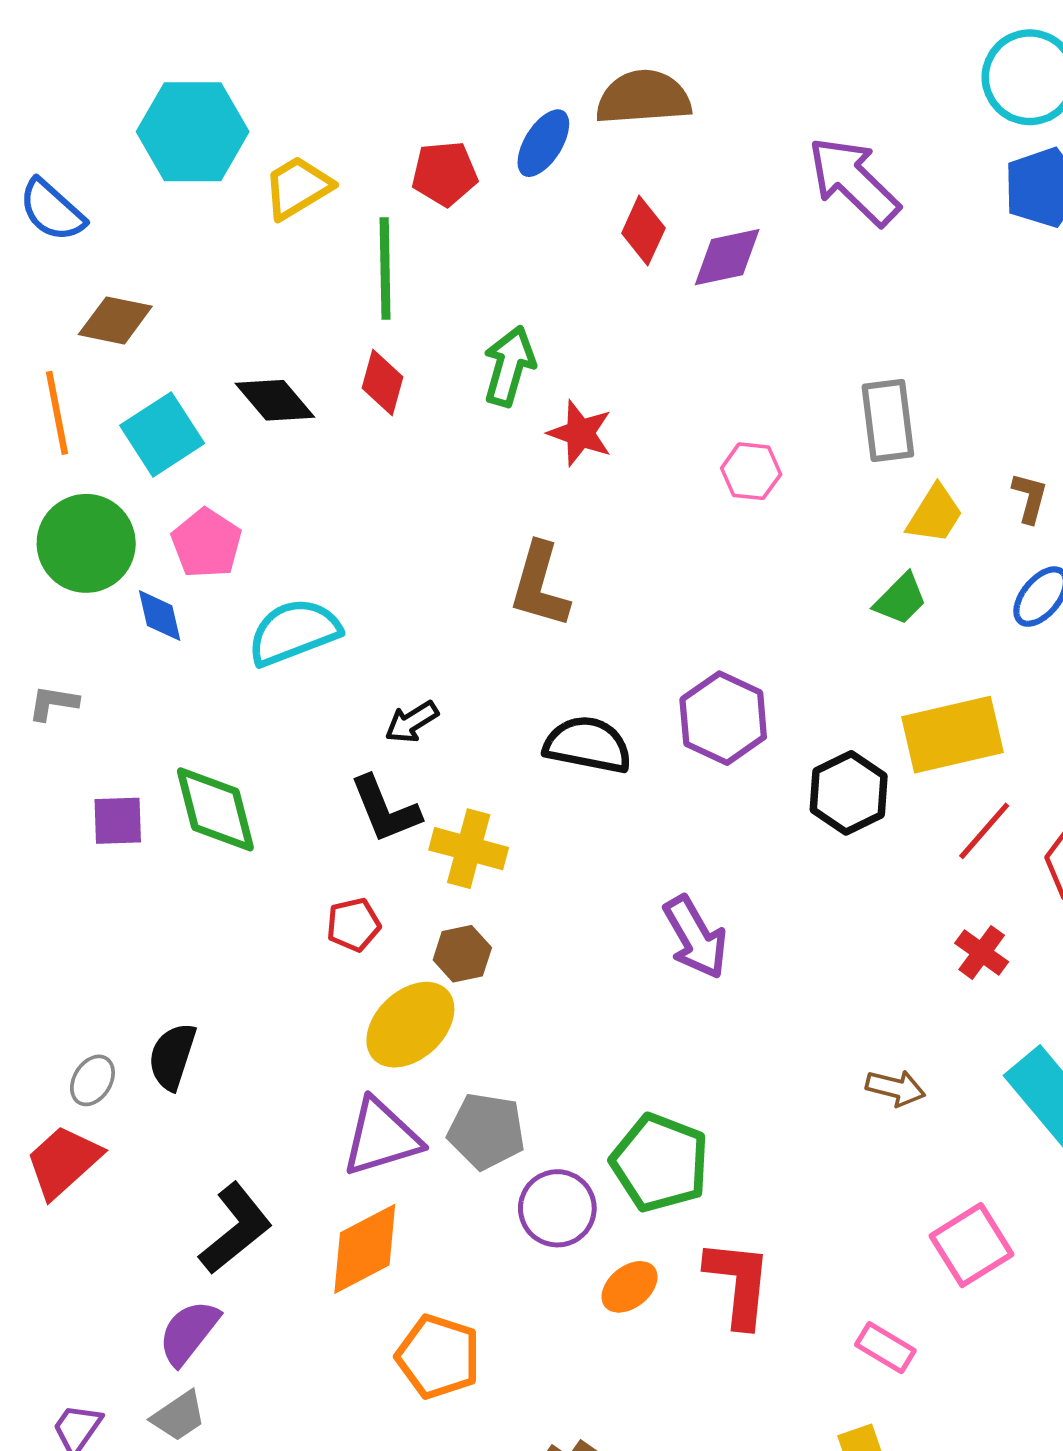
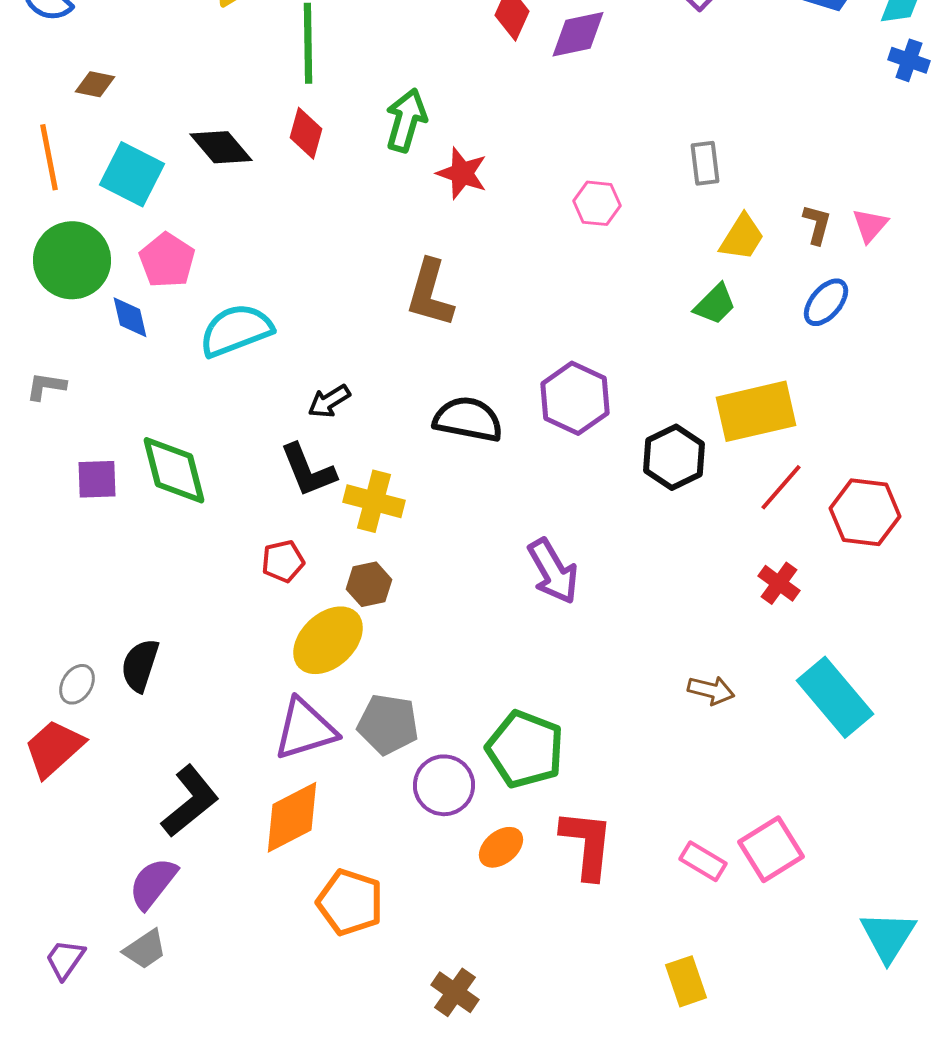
brown diamond: (115, 320) -> (95, 84), size x0.7
gray rectangle: (888, 421) -> (705, 163), size x0.7
cyan square: (162, 434) -> (132, 174), turned -30
pink square: (971, 1245) -> (771, 849), moved
pink rectangle: (885, 1348) -> (703, 861), moved

